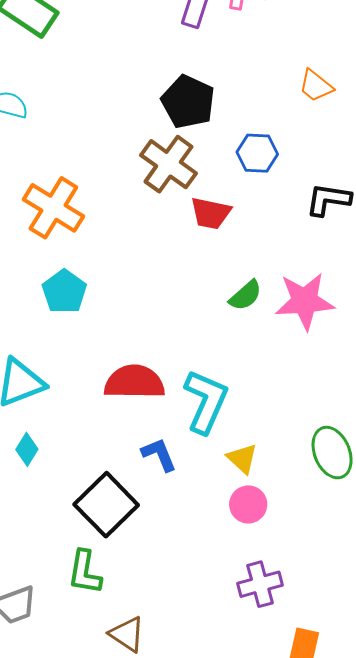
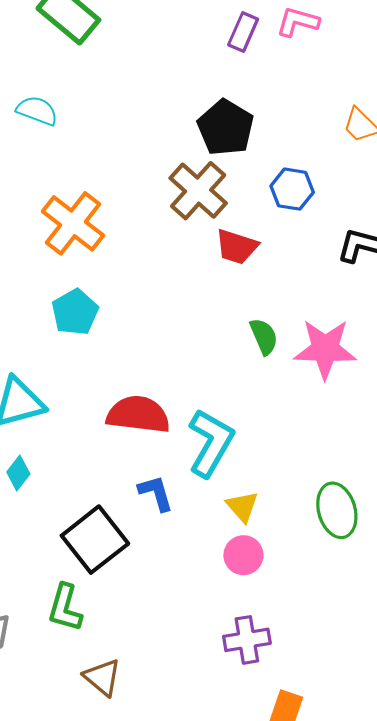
green semicircle: (245, 295) -> (264, 336), turned -78

